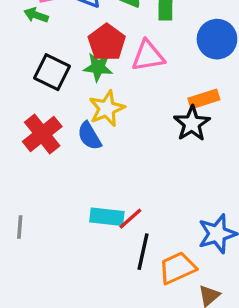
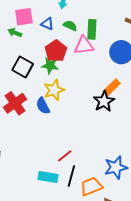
pink triangle: (148, 56) -> (84, 45), moved
orange rectangle: (204, 99) -> (112, 87), turned -30
cyan rectangle: (107, 217) -> (48, 177), moved

